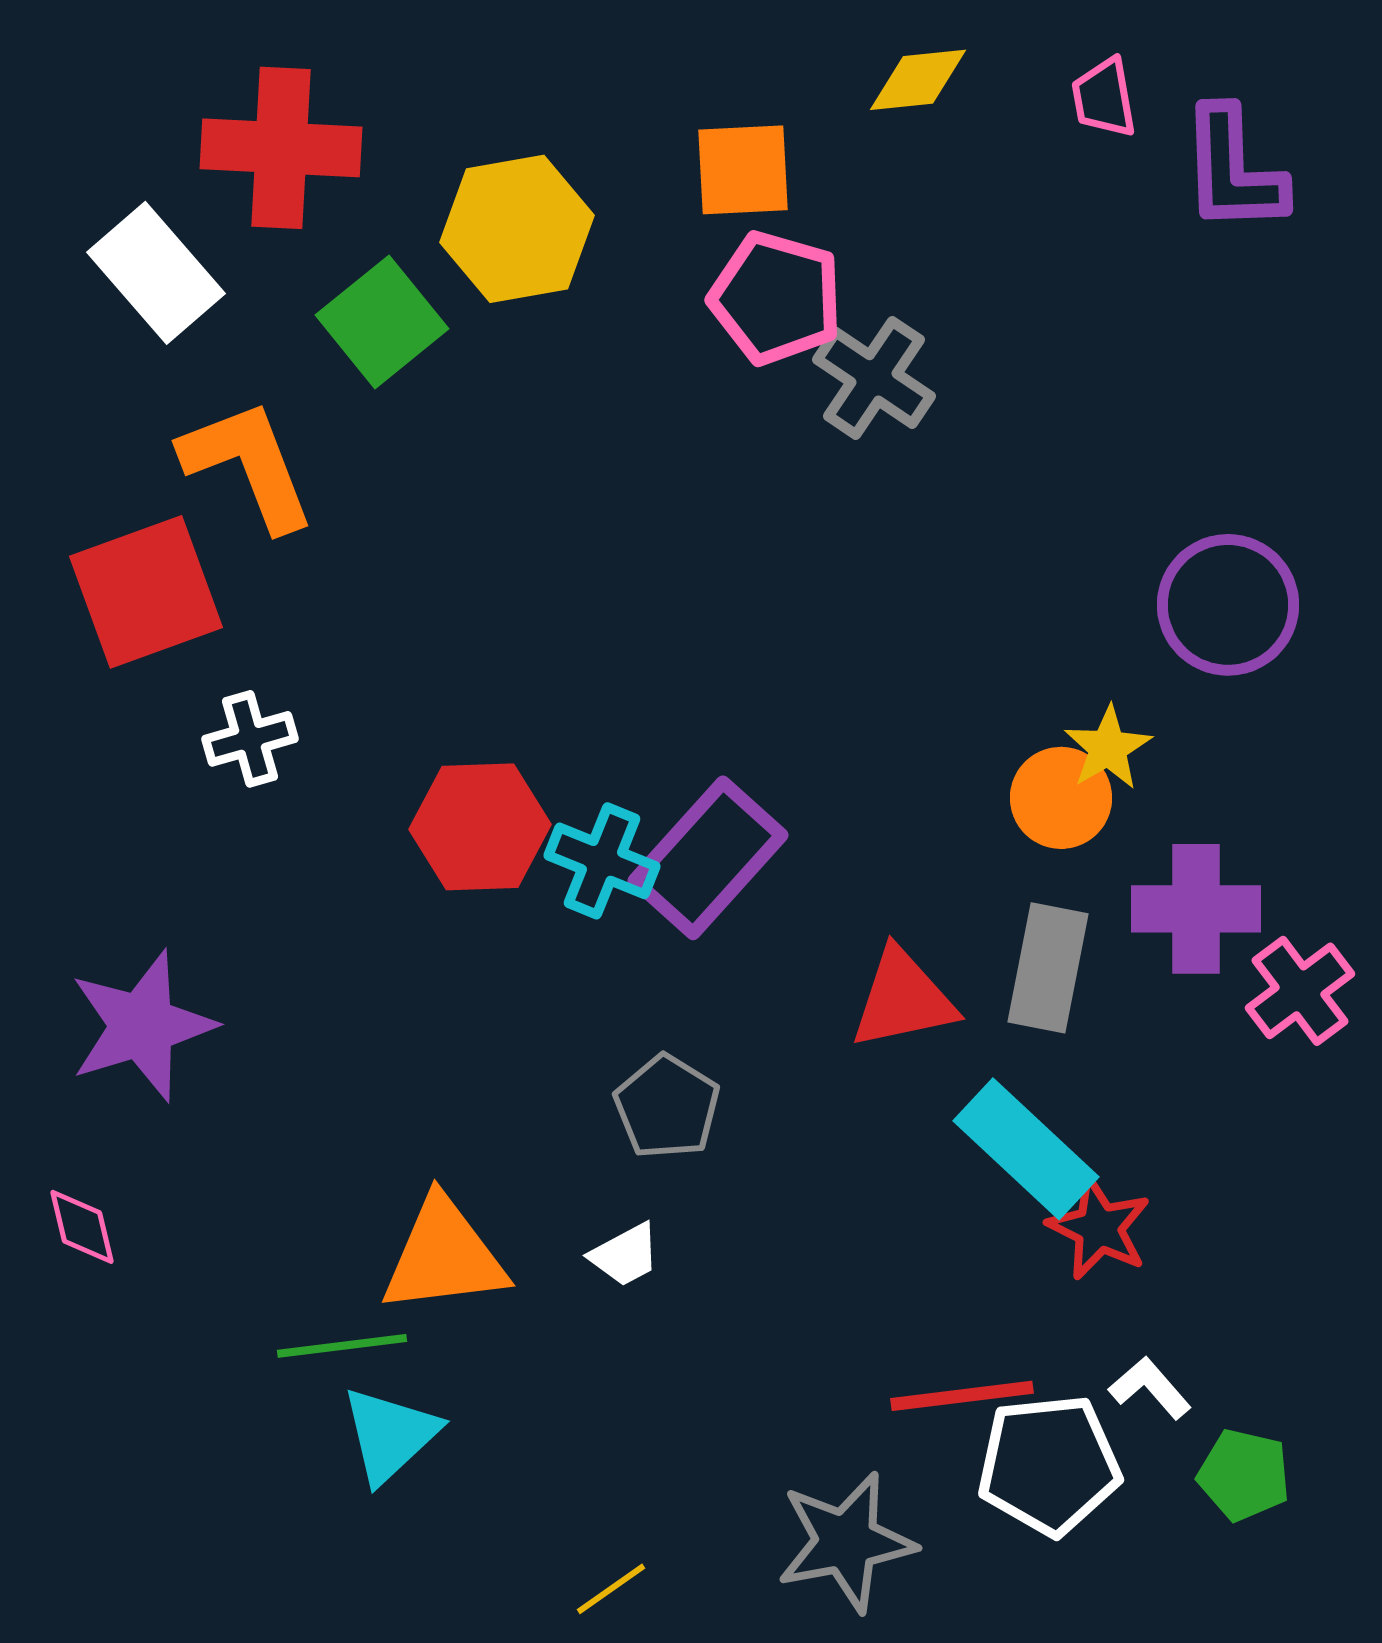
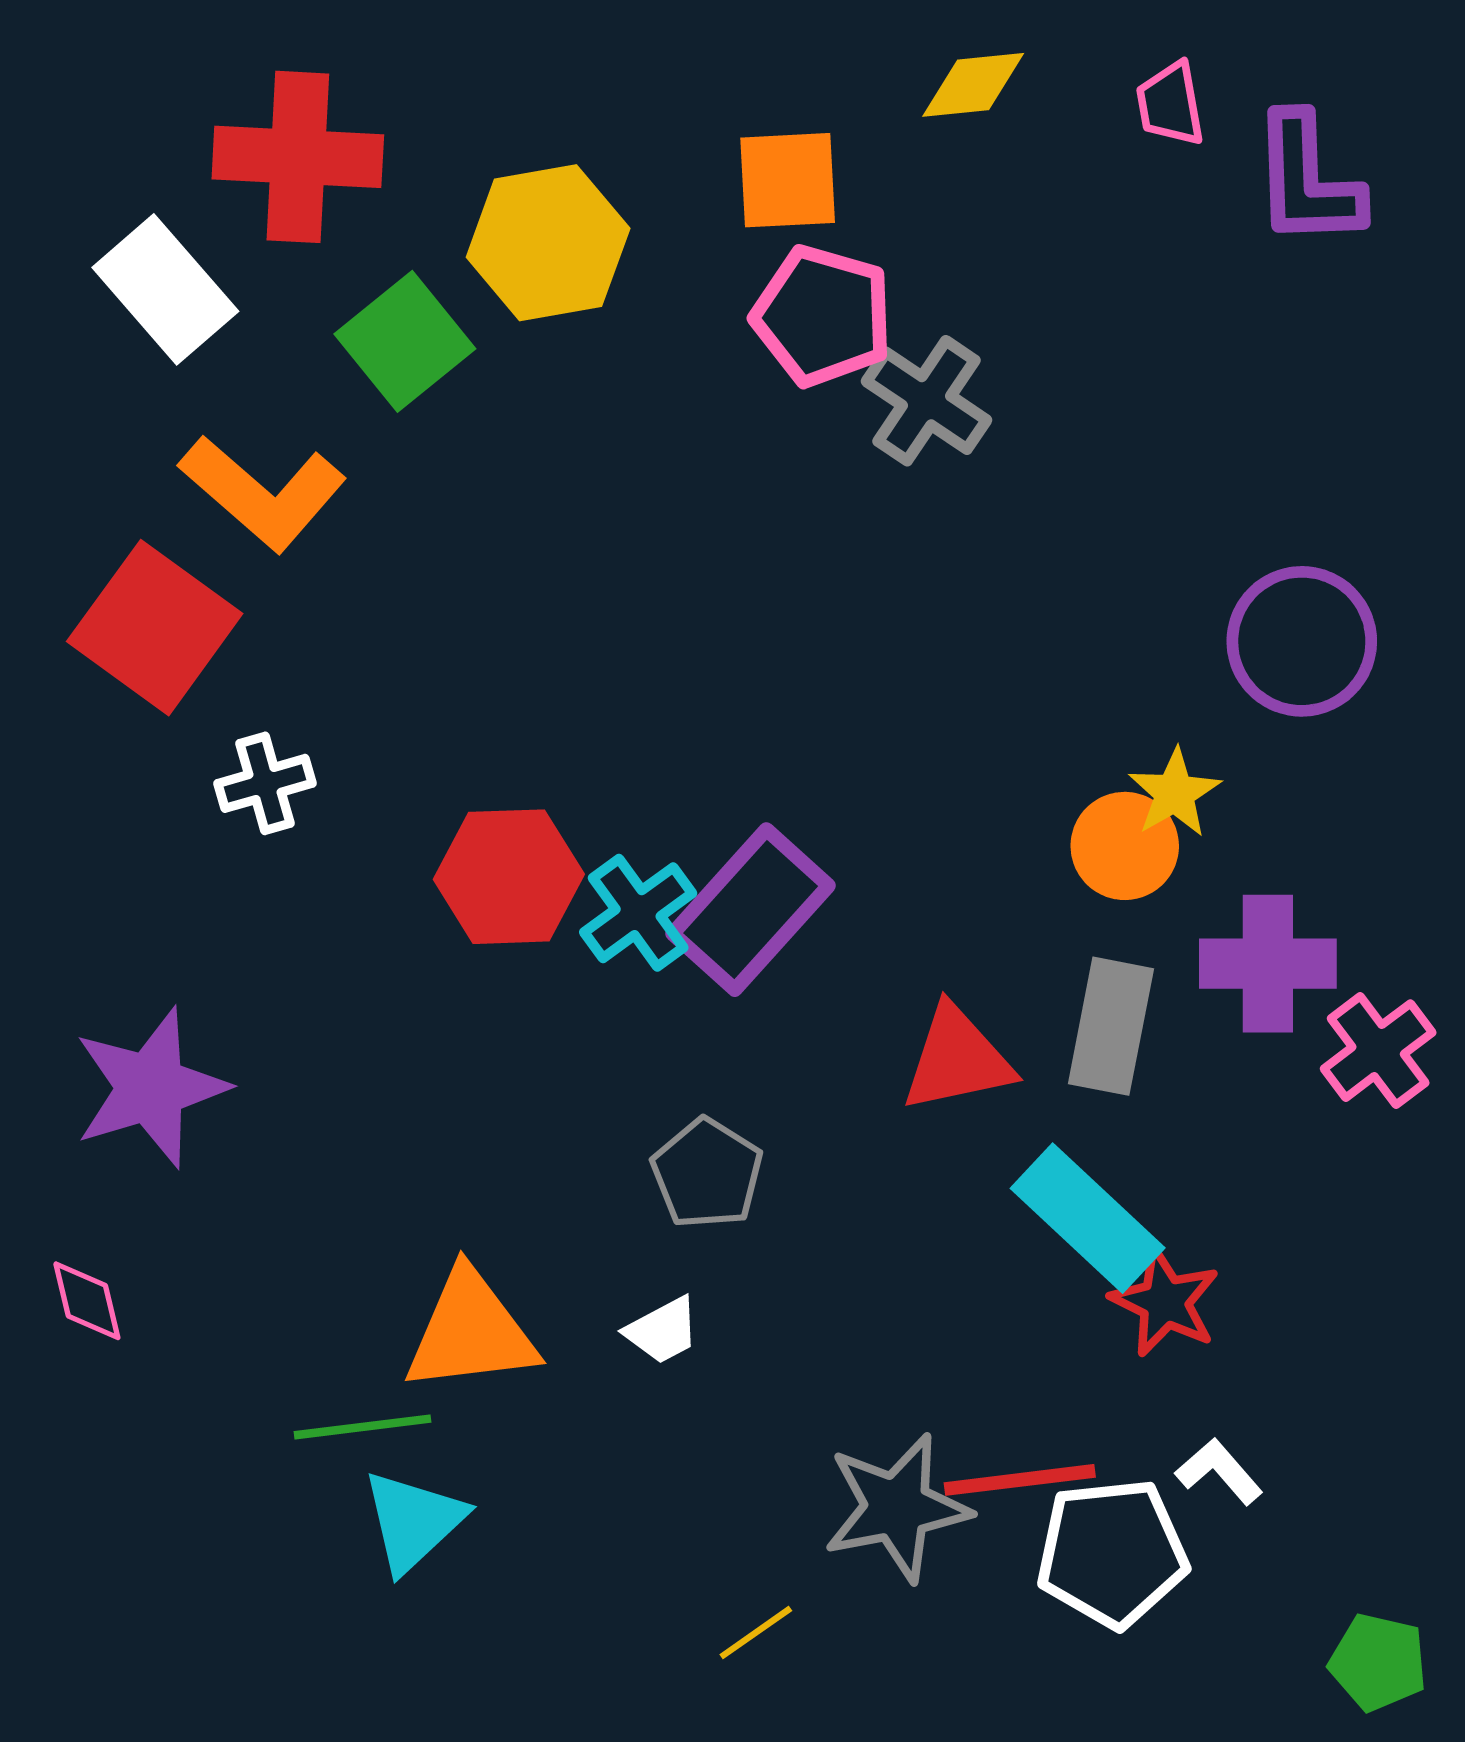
orange L-shape: (248, 465) -> (263, 493), turned 152
red square: (146, 592) -> (155, 628), turned -34
cyan cross: (602, 861) -> (638, 913), turned 32
green pentagon: (1244, 1475) -> (1378, 1662), moved
gray star: (846, 1542) -> (897, 1507), moved
yellow line: (611, 1589) -> (756, 1633), moved

